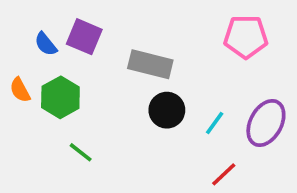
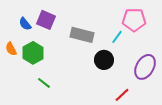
black circle: (167, 110) -> (104, 60), moved
cyan line: (215, 123) -> (117, 37), moved

